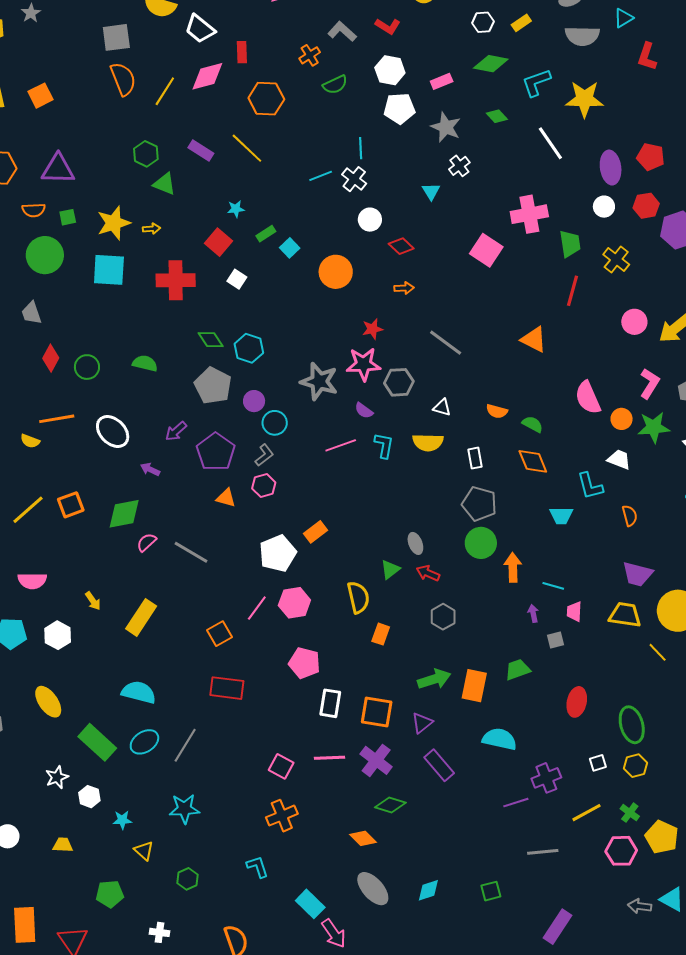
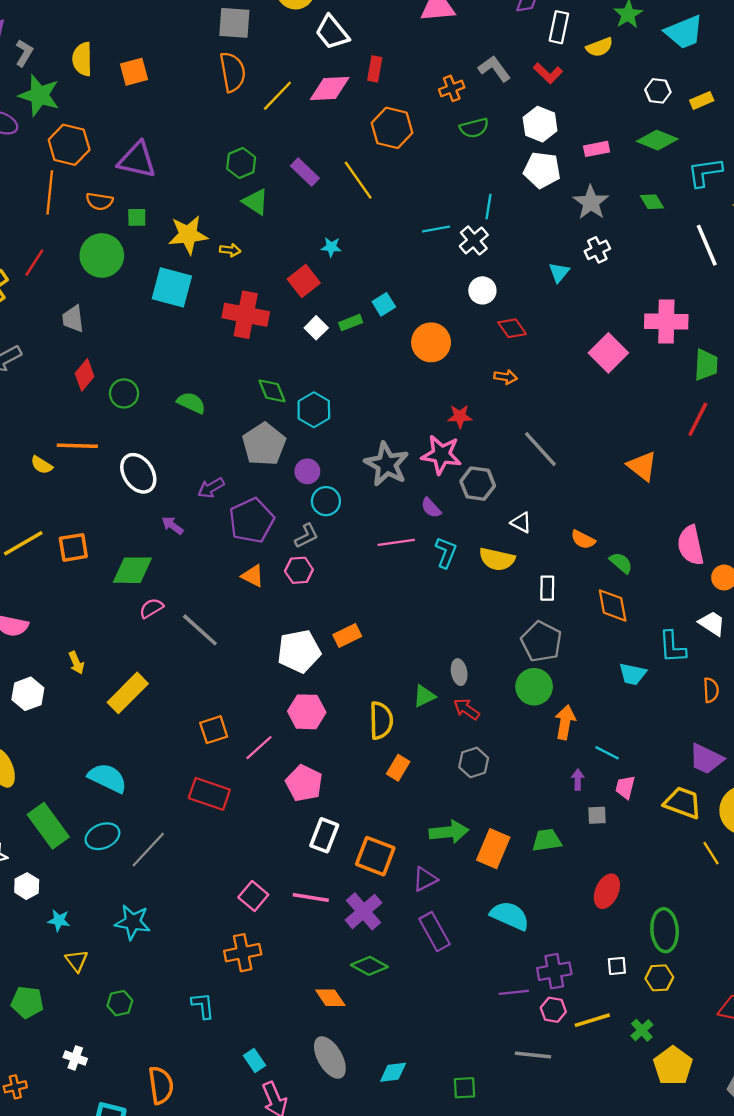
green rectangle: (266, 234) -> (351, 323), moved
pink line: (257, 608) -> (259, 748), moved
pink hexagon: (621, 851) -> (553, 1010), moved, size x0.7
cyan rectangle: (310, 904) -> (255, 1060), size x0.7

